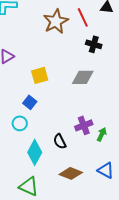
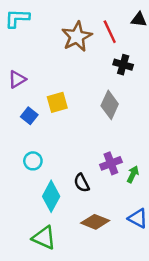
gray diamond: (83, 77) -> (110, 105), turned -65
blue square: (30, 102) -> (29, 116), moved

